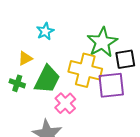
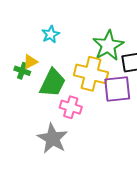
green cross: (17, 83) -> (22, 71), moved
pink cross: (65, 103) -> (71, 107), turned -30

